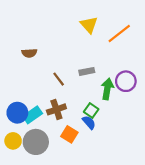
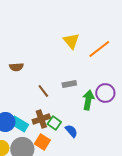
green square: (91, 111) -> (54, 123), moved
cyan rectangle: (33, 115) -> (19, 124), turned 66
orange square: (69, 134) -> (42, 142), moved

